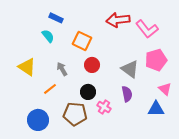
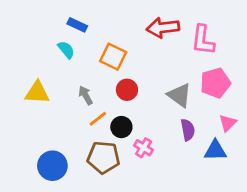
pink L-shape: (147, 29) -> (203, 40), turned 45
yellow triangle: (27, 67) -> (37, 93), turned -30
orange line: (50, 89) -> (98, 119), moved
pink triangle: (165, 89) -> (228, 123), turned 32
purple semicircle: (127, 94) -> (188, 130), moved

